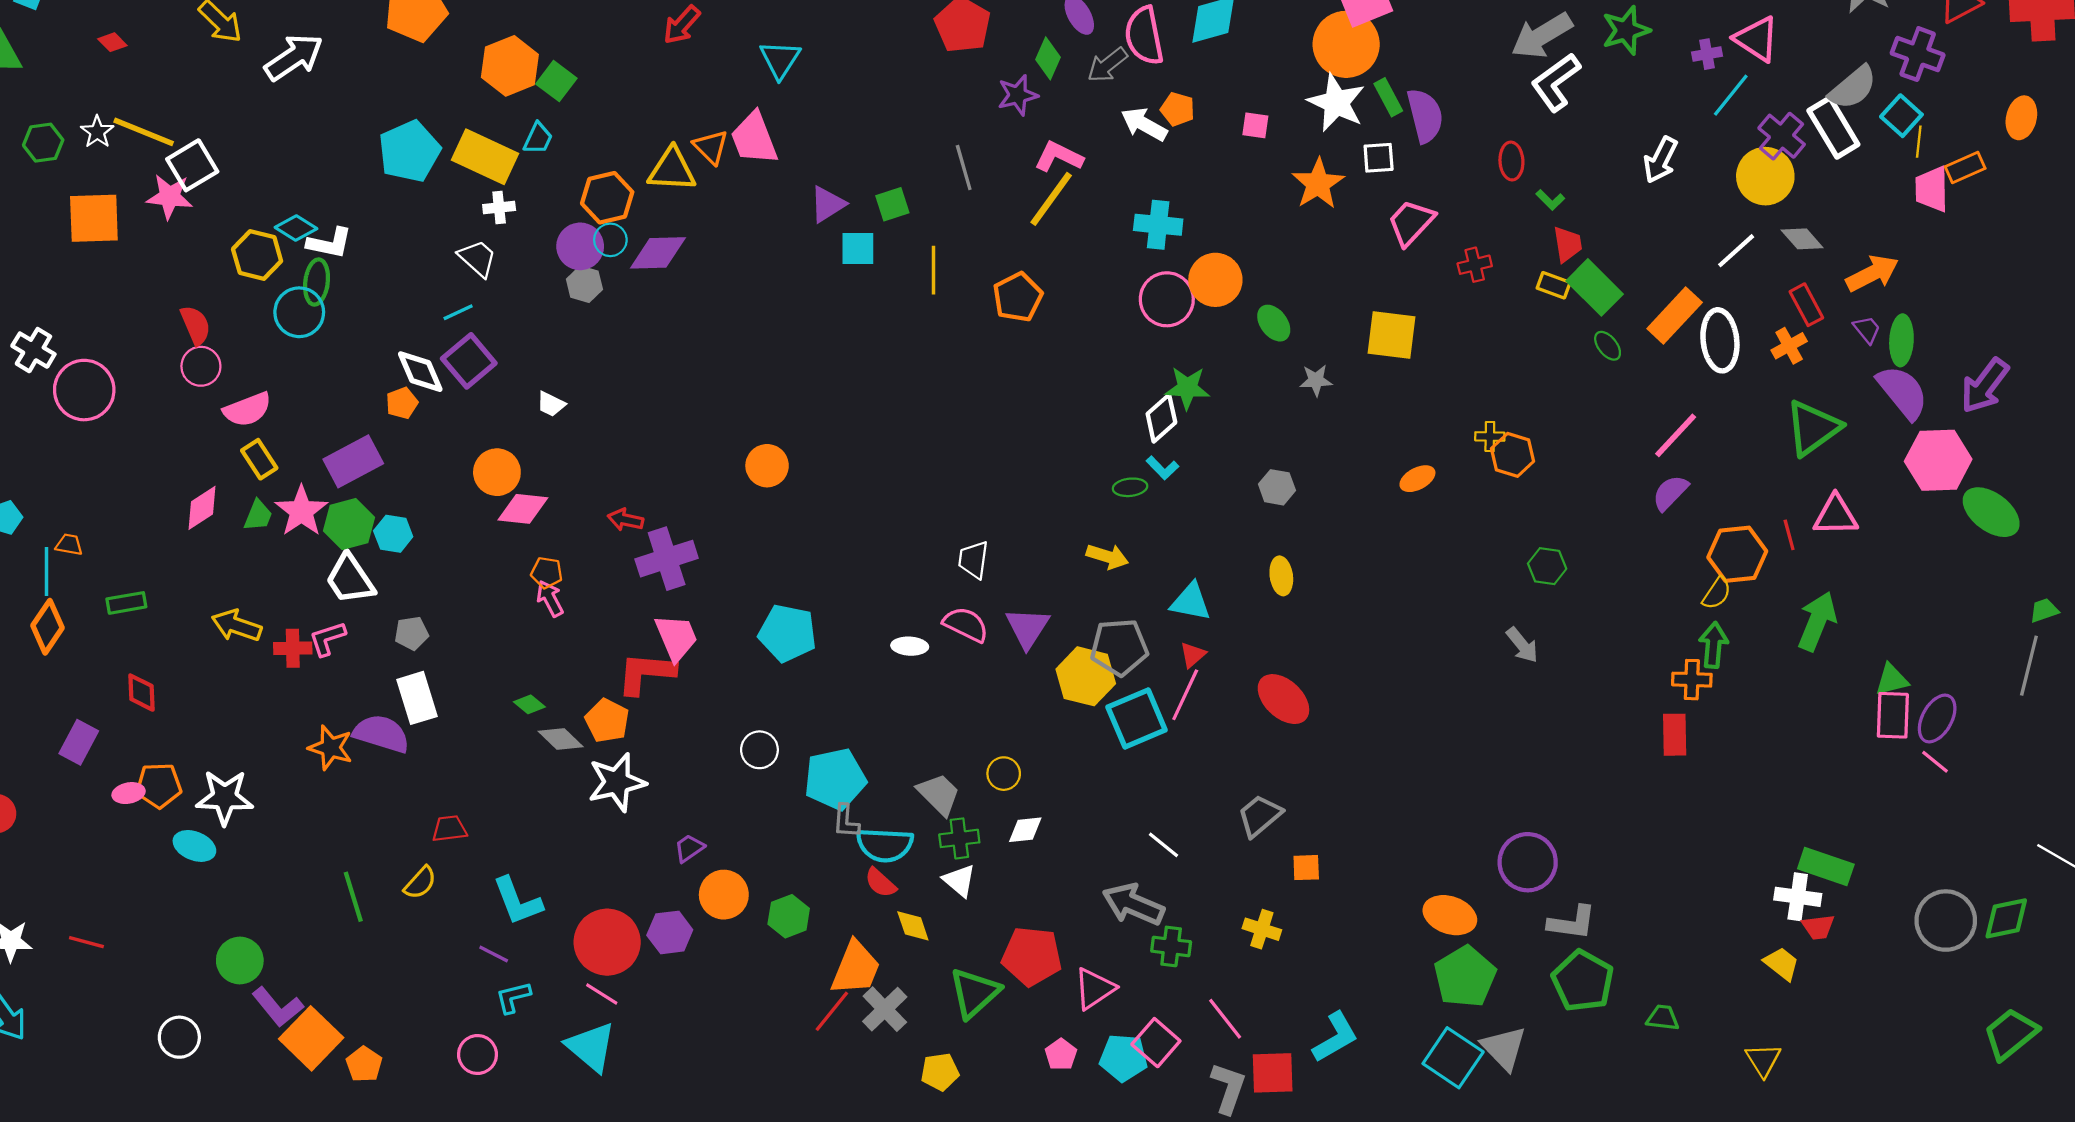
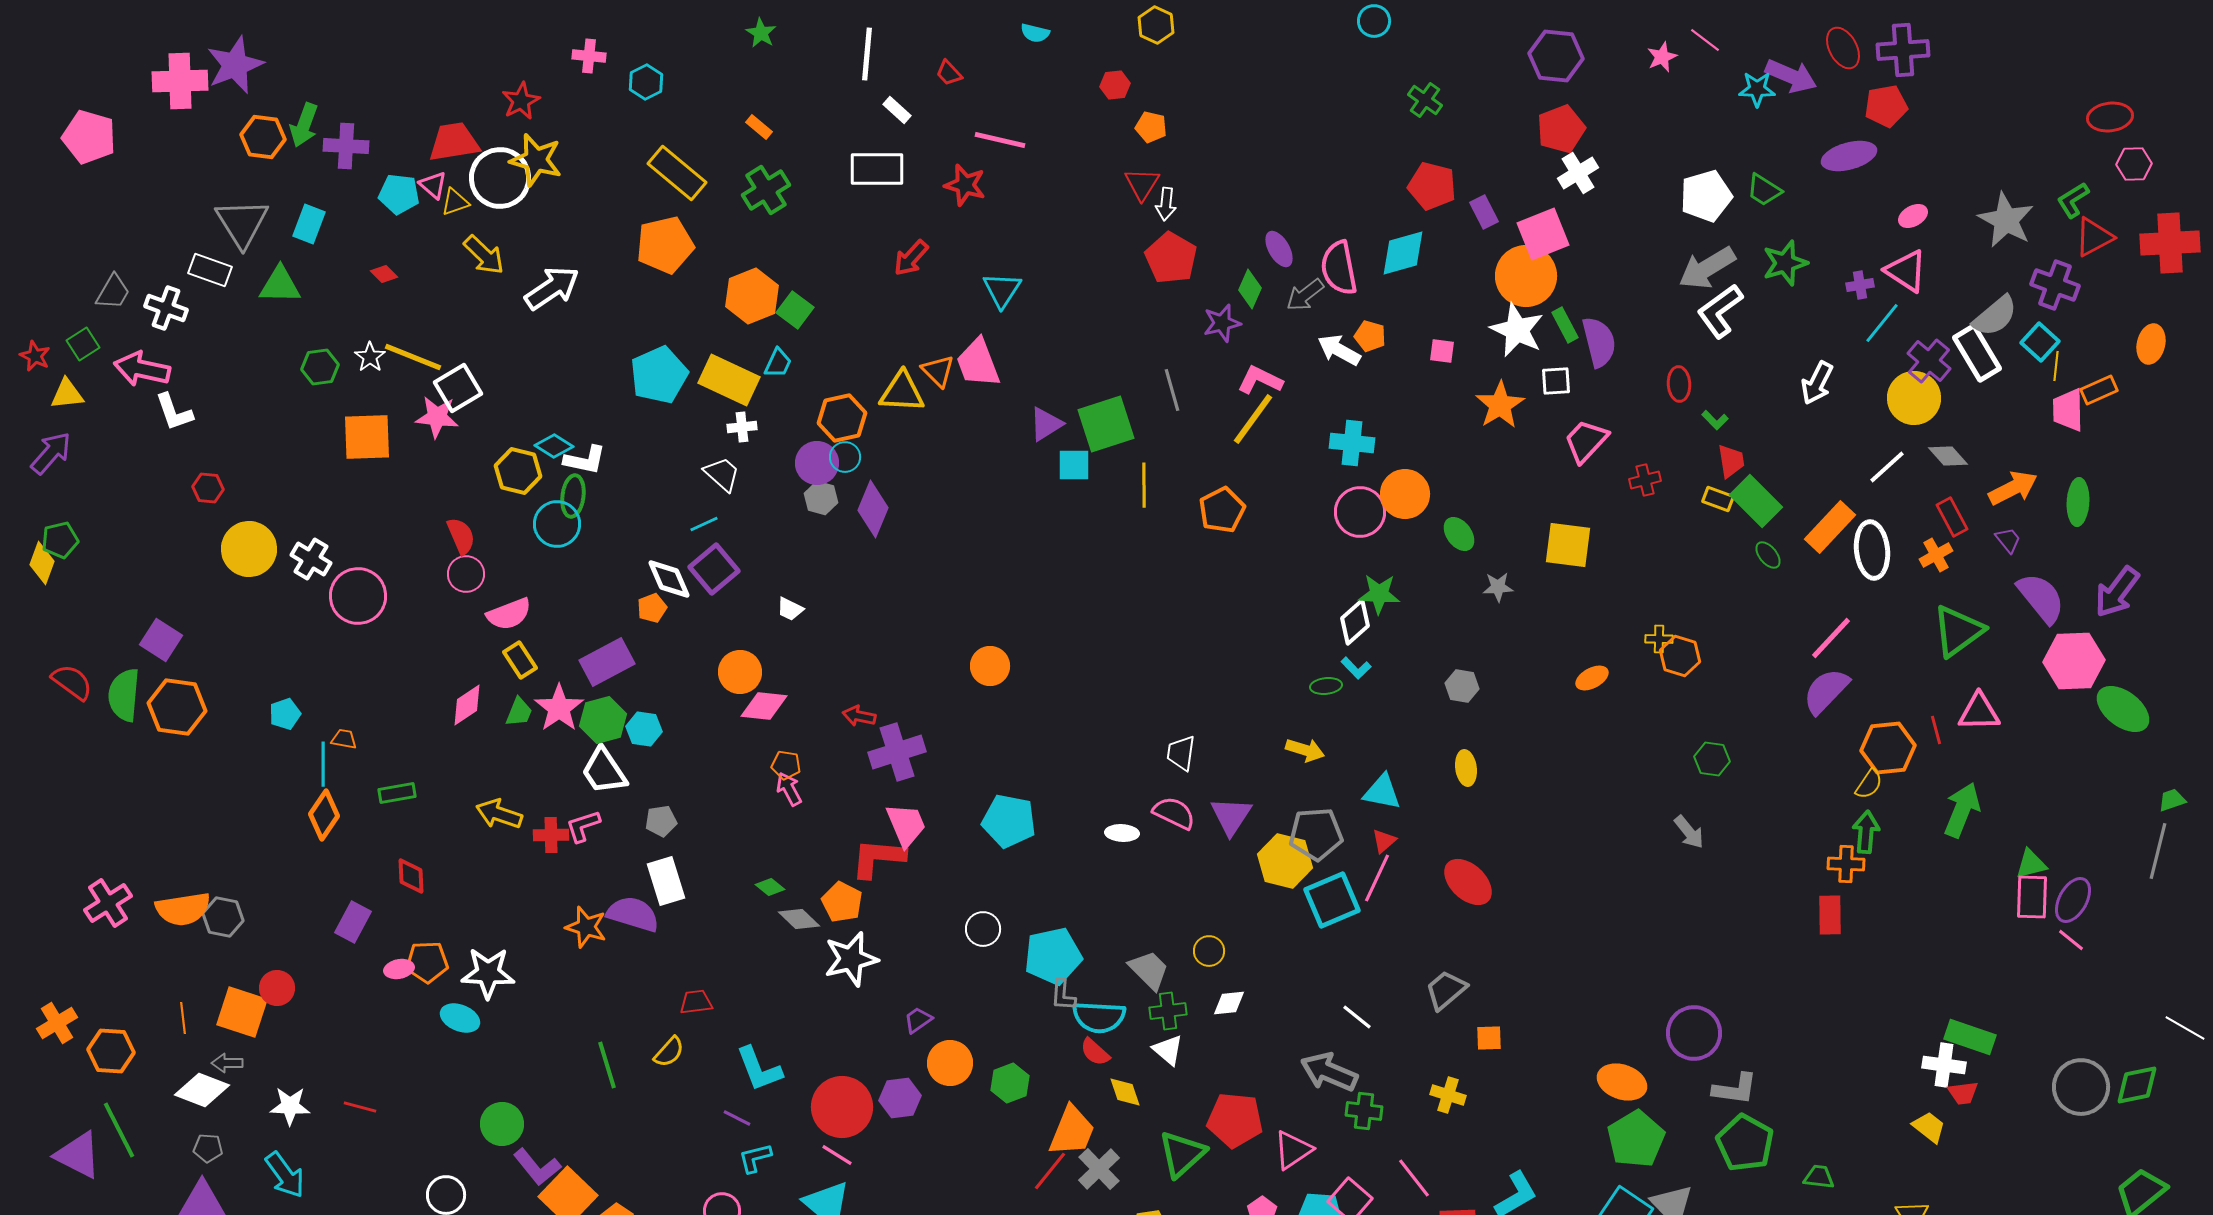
green square: (892, 204) -> (1106, 424), size x1.8
purple diamond: (658, 253) -> (873, 509), moved, turned -66
green ellipse: (1901, 340) -> (2078, 502), moved
purple semicircle: (1670, 493) -> (1826, 691), size x1.4

